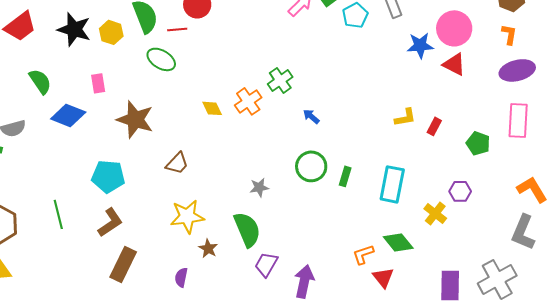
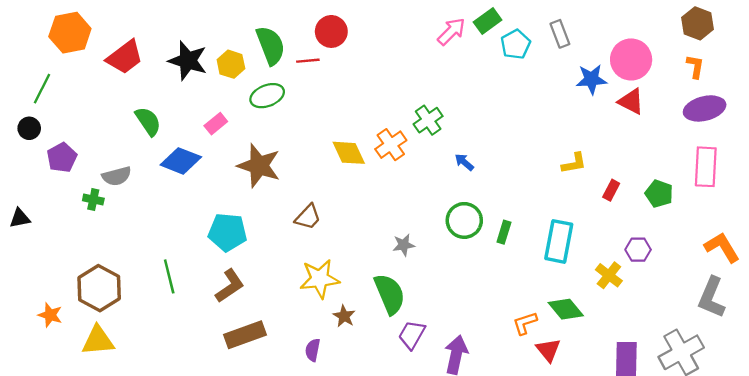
green ellipse: (161, 59) -> (267, 96), moved, turned -52
pink rectangle: (98, 83) -> (216, 124), turned 60
yellow diamond: (212, 108) -> (349, 153), size x1.4
red rectangle: (434, 126) -> (611, 190), moved
brown rectangle: (123, 264) -> (245, 335), turned 44

